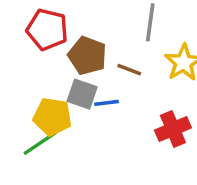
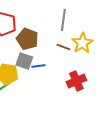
brown line: (129, 70) -> (63, 47), moved

